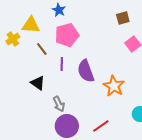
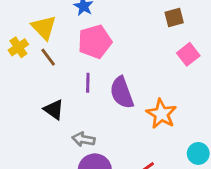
yellow triangle: (31, 25) -> (44, 27), turned 42
brown line: (42, 49) -> (48, 57), moved
gray arrow: (59, 104) -> (84, 139), turned 126

